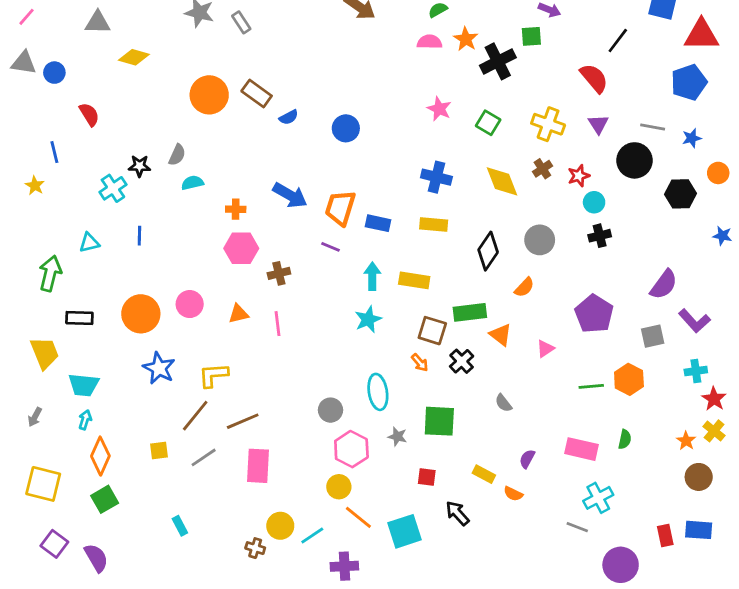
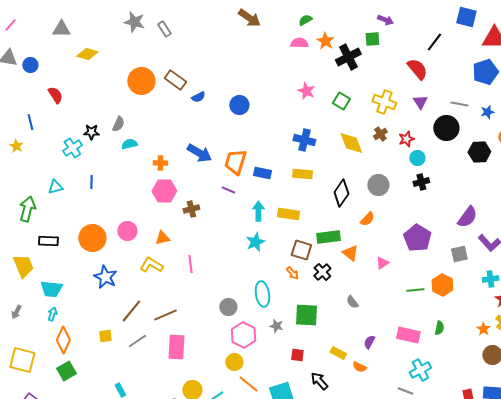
pink line: (278, 324) -> (190, 264), moved
yellow L-shape: (213, 375) -> (151, 265), moved, turned 35

